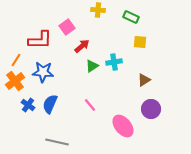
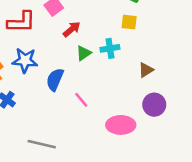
yellow square: (140, 42) -> (129, 22), moved
blue semicircle: (50, 104) -> (55, 79), moved
pink ellipse: (123, 126) -> (121, 125), turned -50

